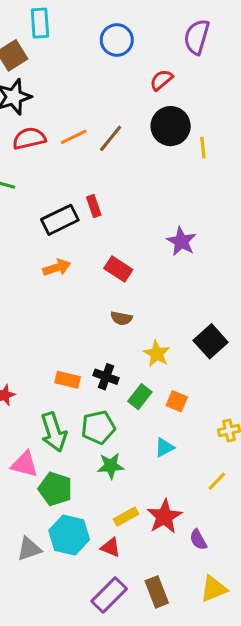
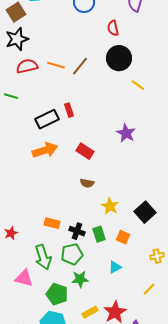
red semicircle: (161, 80) -> (113, 28), turned -63
orange line: (74, 137) -> (56, 65), turned 42
yellow line: (203, 148) -> (138, 85), moved, turned -48
orange arrow: (57, 268) -> (45, 150), size x1.4
black square: (211, 341) -> (145, 212), moved
black cross: (106, 377) -> (77, 231), moved
green rectangle: (140, 397) -> (99, 234), turned -56
green pentagon: (55, 489) -> (57, 294), moved

